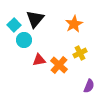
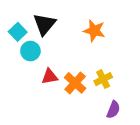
orange star: (74, 24) -> (94, 31), turned -30
yellow cross: (80, 53) -> (103, 79), moved

